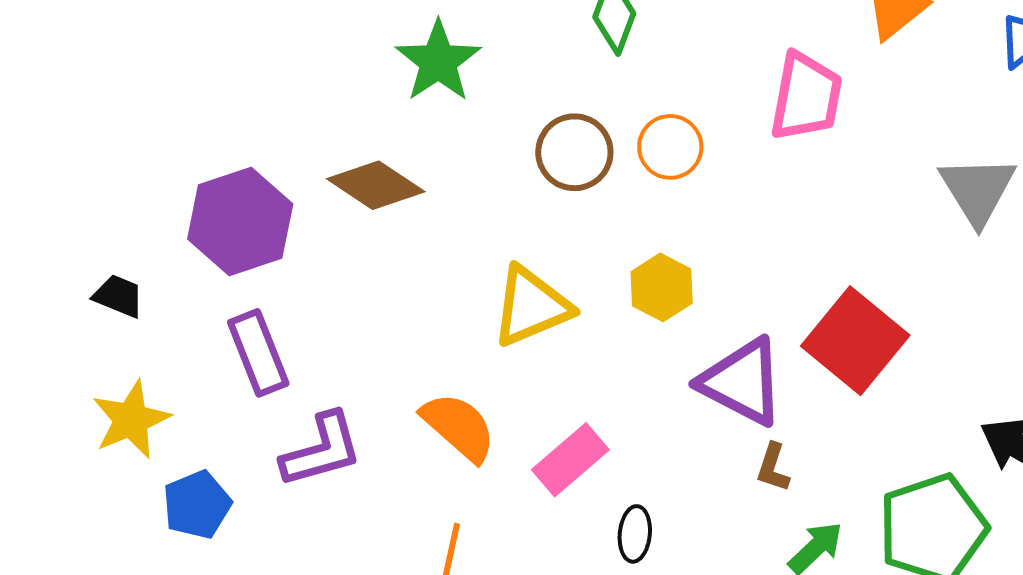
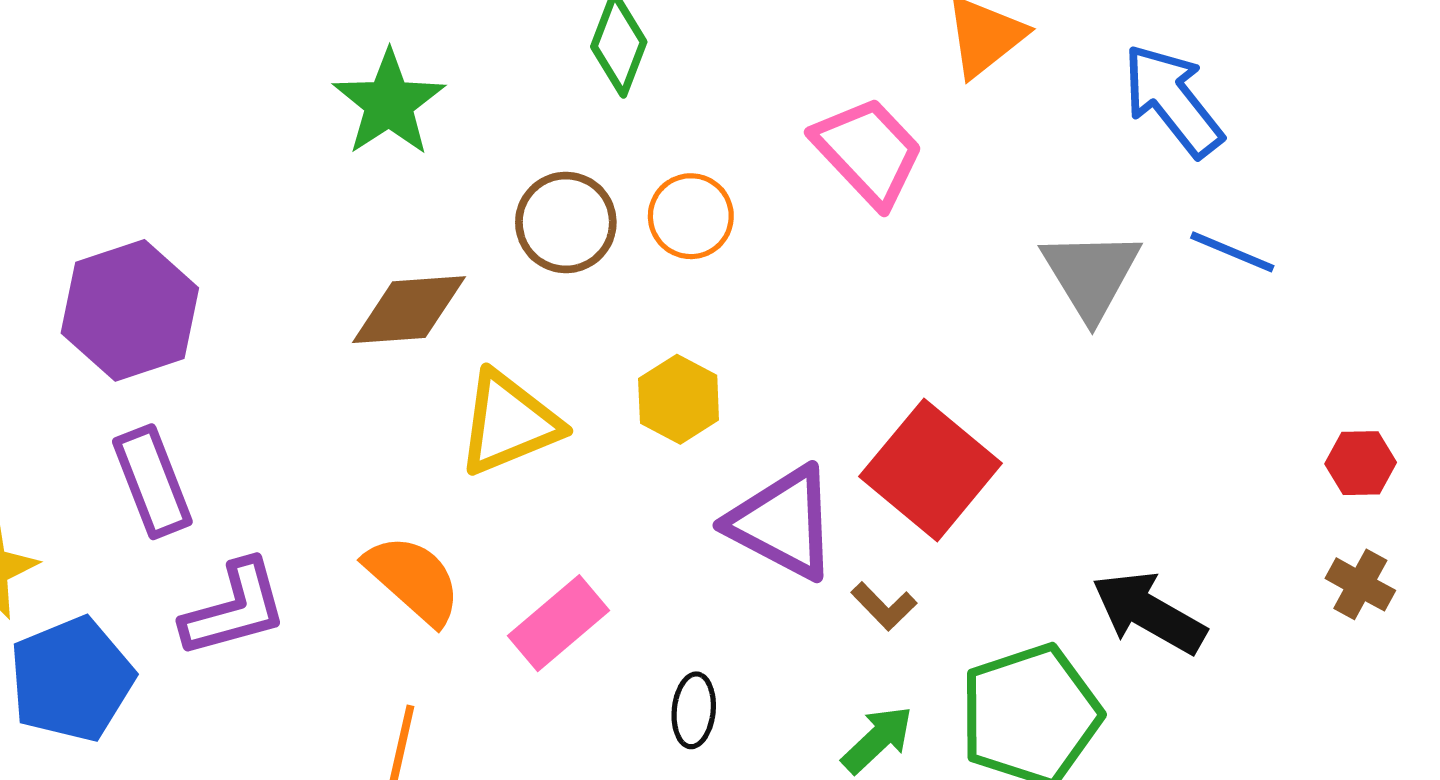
pink trapezoid: (806, 97) -> (868, 152), turned -54
brown diamond: (376, 185) -> (409, 310), moved, turned -38
brown L-shape: (773, 468) -> (884, 606), moved, turned -63
blue pentagon: (197, 505) -> (72, 679), size x1.4
black ellipse: (635, 534) -> (694, 710), moved

